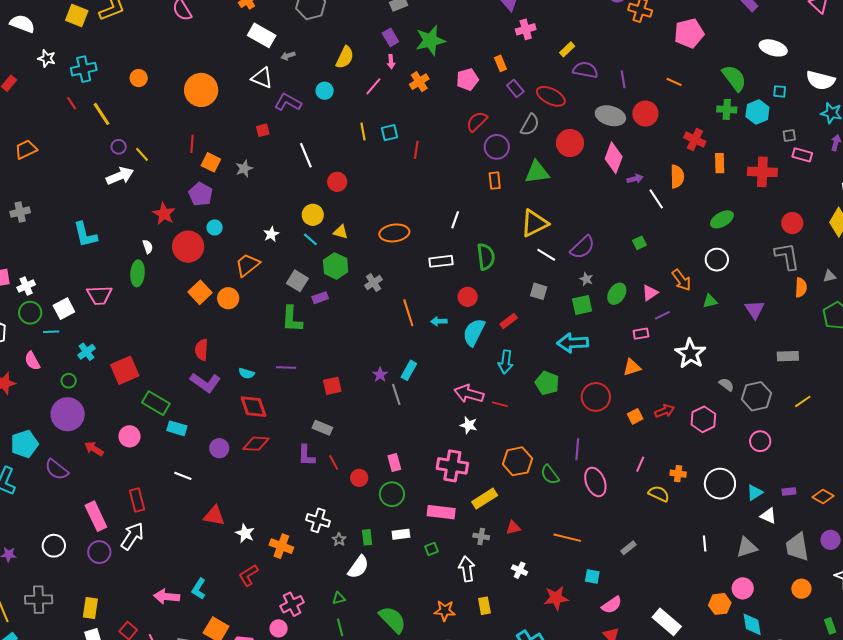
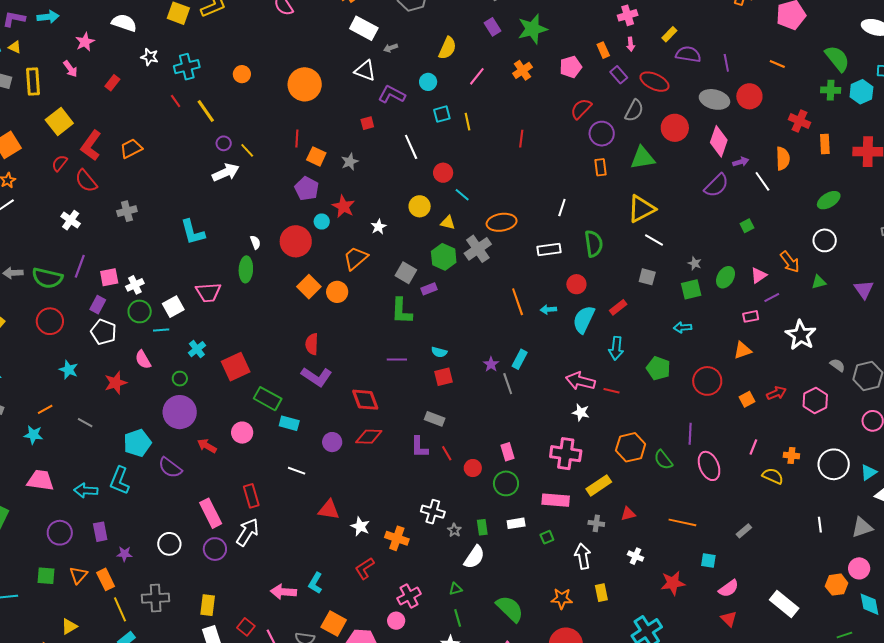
pink arrow: (391, 62) -> (631, 44), moved
cyan square: (389, 133) -> (442, 114), moved
red star: (164, 214) -> (343, 207), moved
cyan line: (310, 239) -> (462, 195), moved
purple semicircle: (583, 247) -> (716, 185), moved
gray cross: (373, 283) -> (478, 249), moved, size x1.5
cyan arrow: (573, 343) -> (683, 327), size x0.6
cyan semicircle: (246, 373) -> (439, 352), moved

